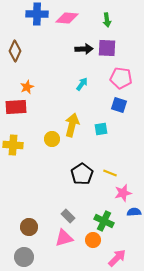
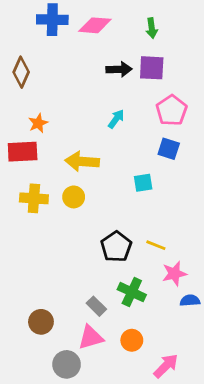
pink pentagon: (121, 78) -> (172, 110), turned 30
yellow arrow: (72, 125) -> (82, 161), moved, turned -100
yellow cross: (13, 145) -> (34, 198), moved
green cross: (104, 221) -> (132, 292), moved
gray circle: (24, 257) -> (67, 364), moved

